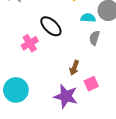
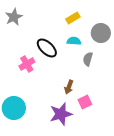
cyan semicircle: (88, 18) -> (74, 41), moved
purple star: (66, 96) -> (61, 114), turned -30

